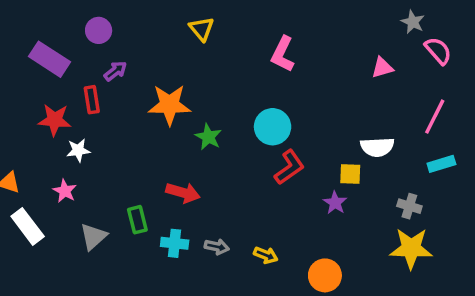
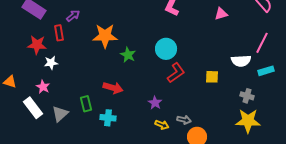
pink triangle: (382, 68) -> (221, 14), moved
white semicircle: (377, 147) -> (241, 61), moved
purple star: (335, 203) -> (155, 103), moved
white rectangle: (28, 226) -> (33, 108), moved
gray arrow: (217, 247) -> (184, 120), moved

